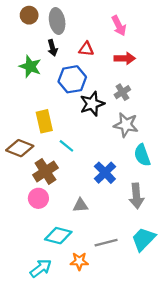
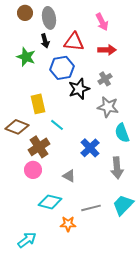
red triangle: (86, 49) -> (74, 42), size x1.5
gray triangle: (80, 205) -> (69, 176), turned 32
cyan arrow: (41, 268) -> (27, 240), moved

